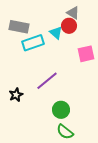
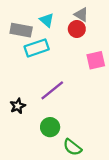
cyan triangle: (56, 33) -> (47, 20), moved
green circle: (61, 110) -> (50, 127), moved

